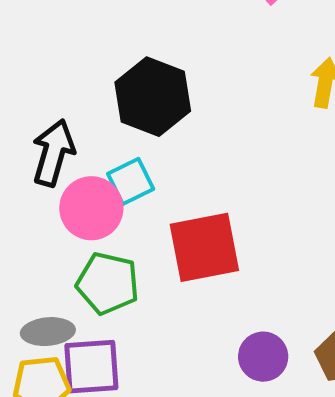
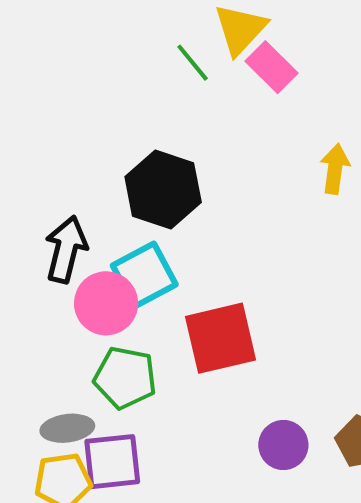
cyan square: (131, 181) -> (144, 275), size x1.4

